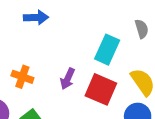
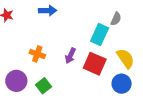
gray semicircle: (142, 29) -> (116, 19), moved, turned 40

